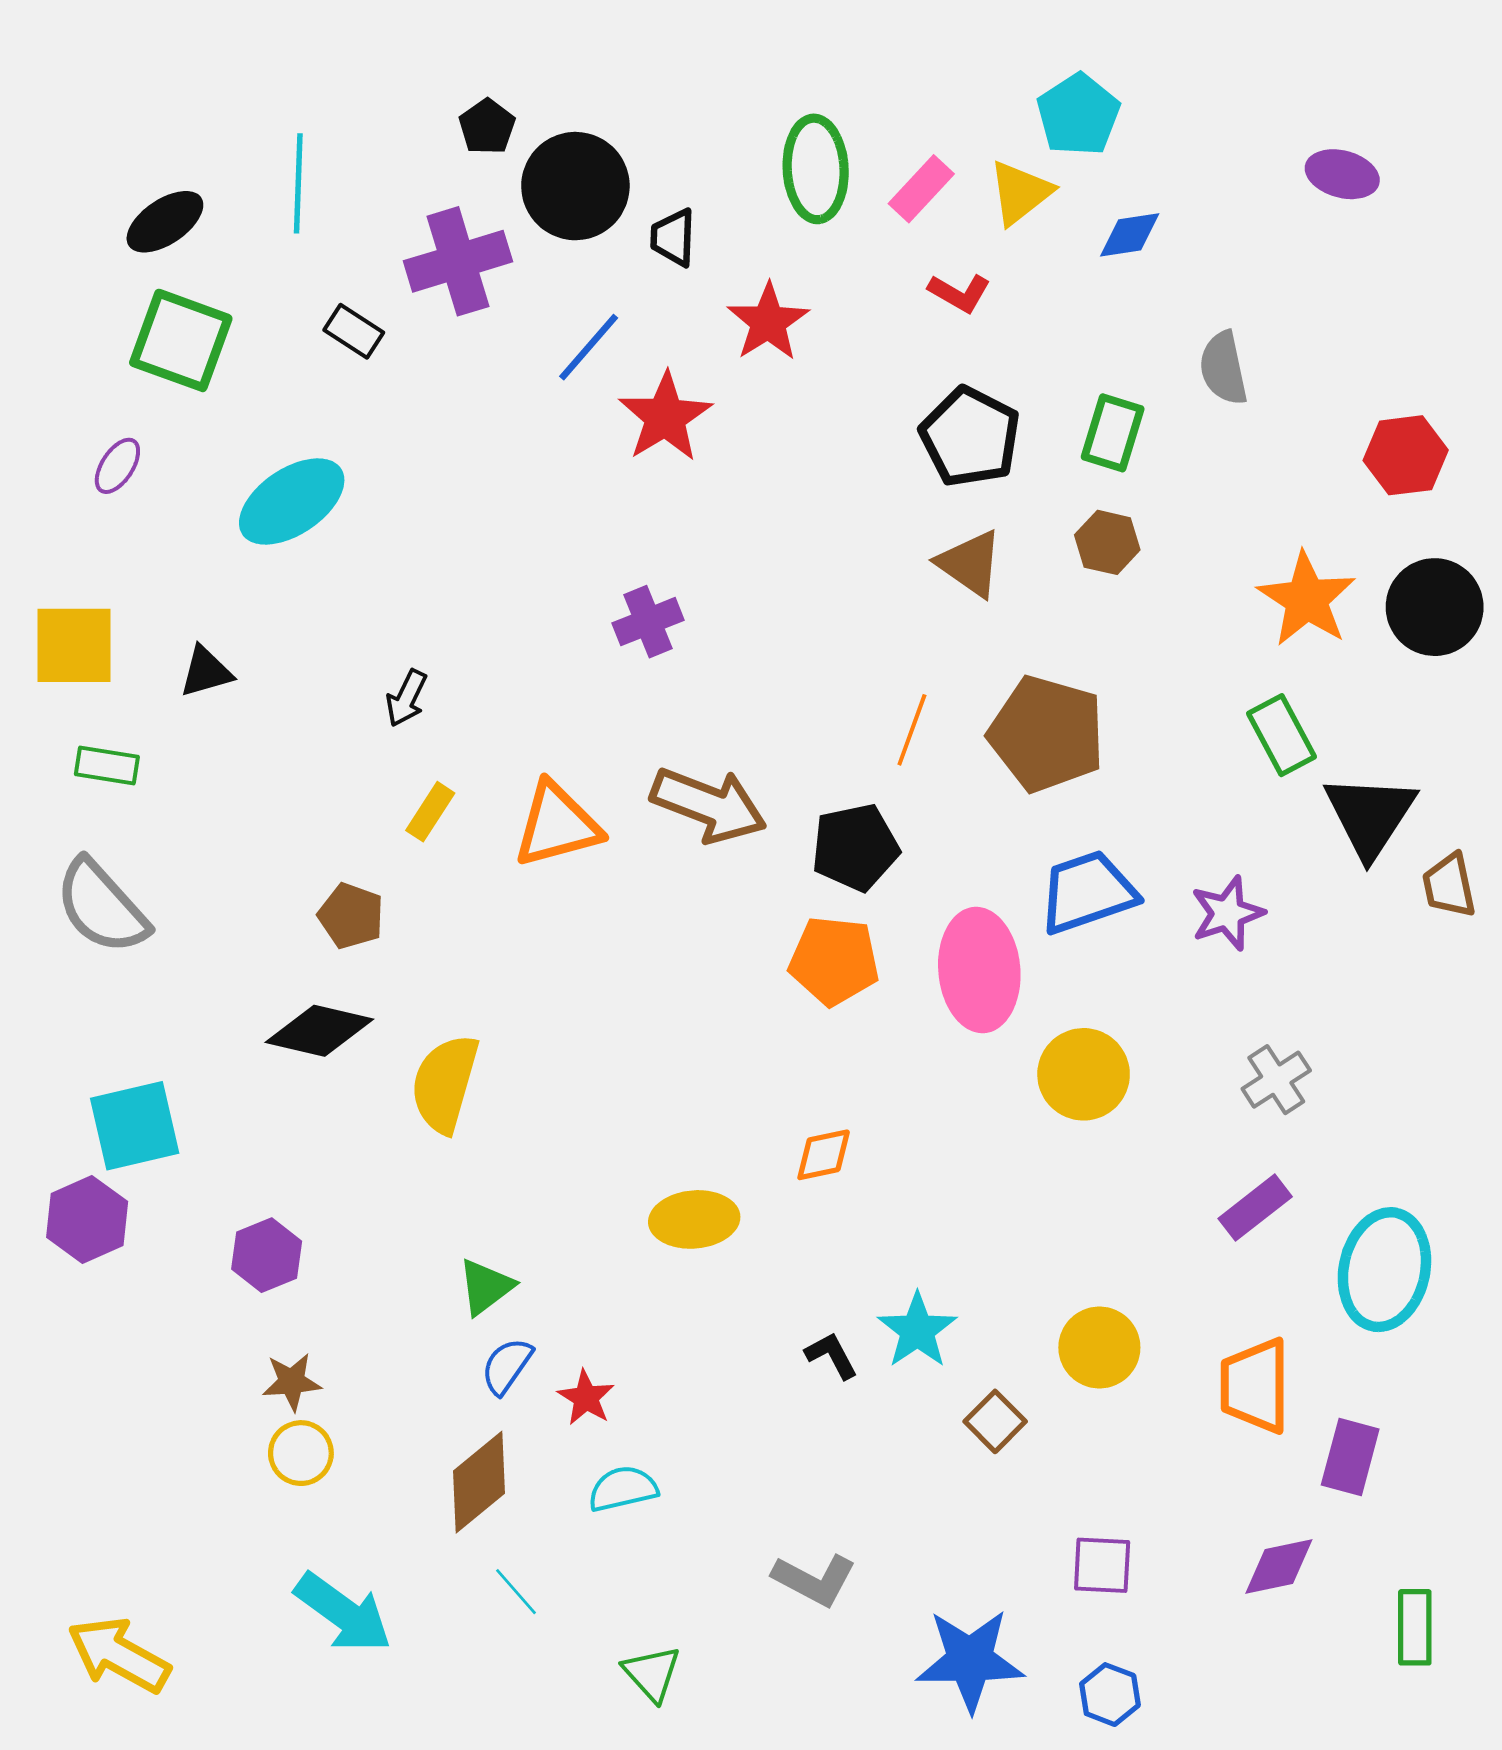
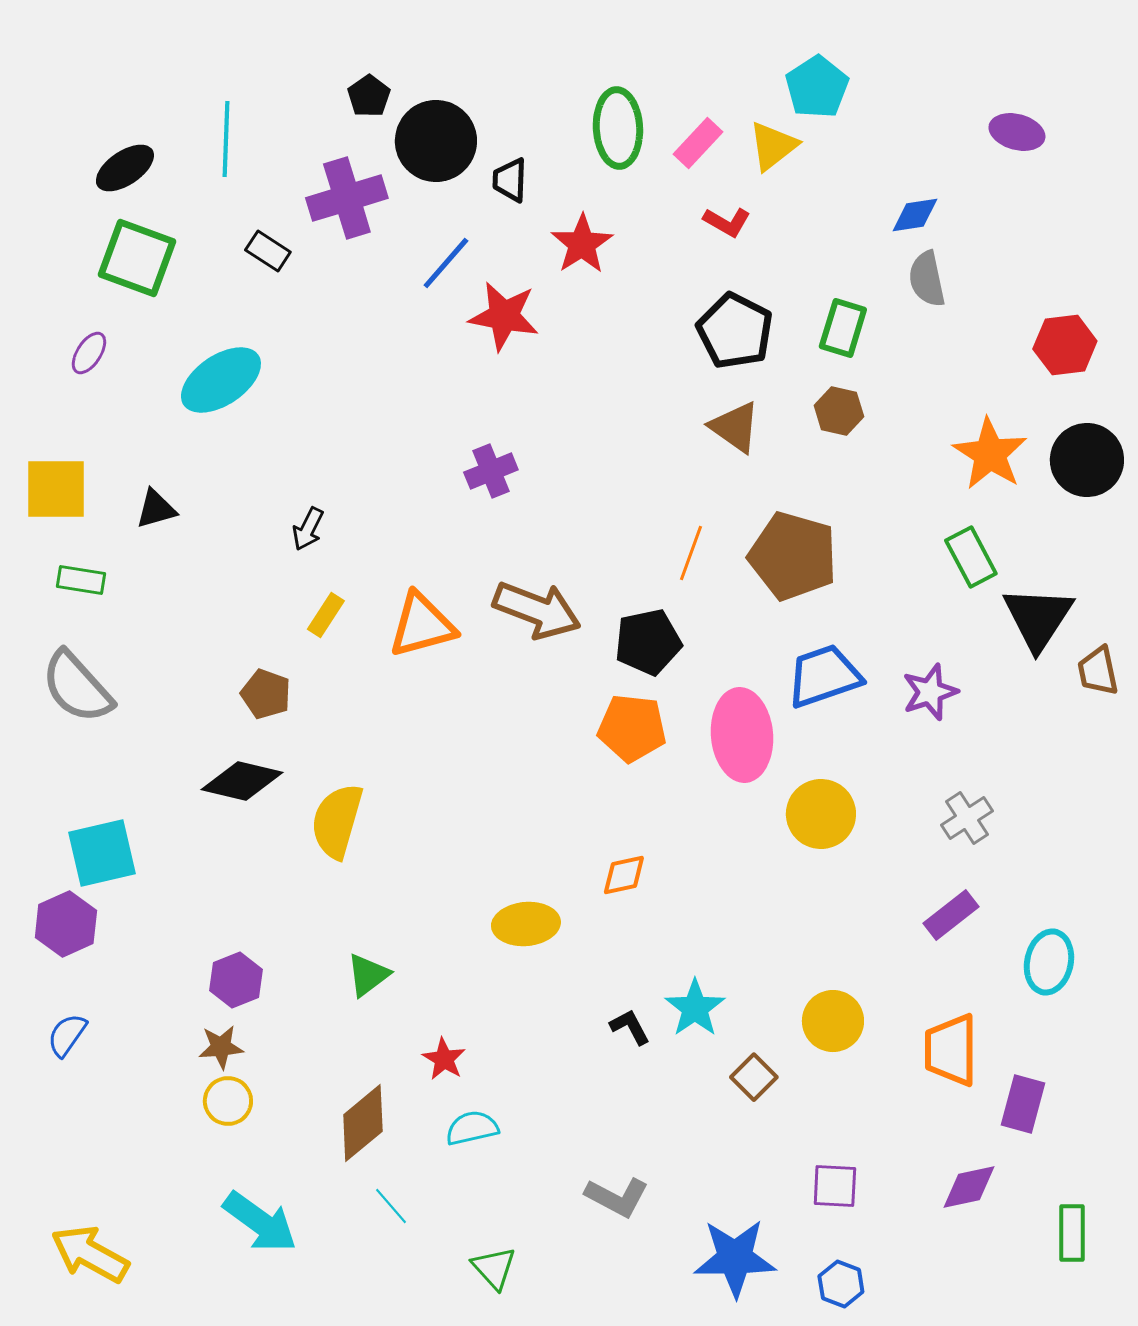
blue diamond: (1130, 235) -> (915, 215), moved
red star: (665, 417) -> (504, 316), turned -30
purple hexagon: (267, 1255) -> (236, 980), moved
cyan ellipse: (1384, 1270) -> (1049, 962), size x0.7
blue semicircle: (507, 1366) -> (67, 1035), moved

